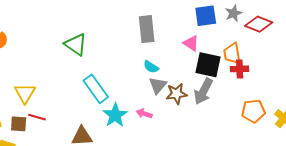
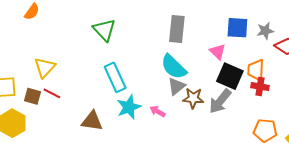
cyan semicircle: (151, 67) -> (174, 67), size x1.8

